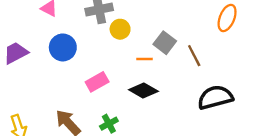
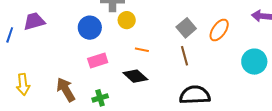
gray square: (165, 43) -> (186, 28), moved
blue circle: (63, 47) -> (90, 28), moved

